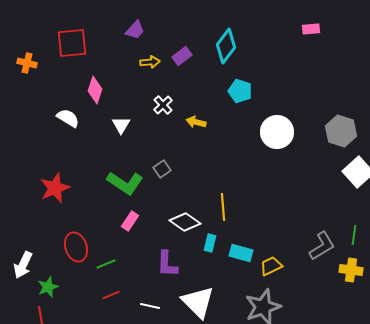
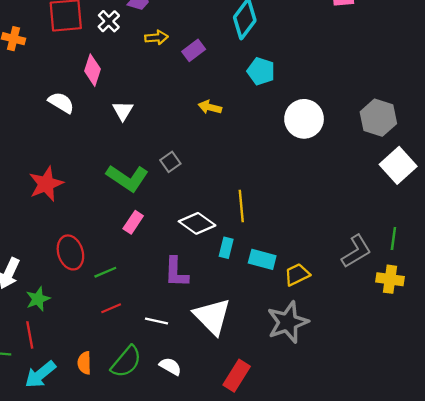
purple rectangle: (182, 56) -> (194, 50), moved
white cross: (163, 105) -> (109, 21), moved

